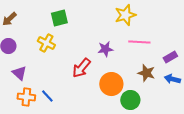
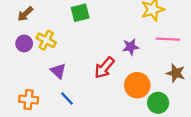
yellow cross: (46, 43) -> (46, 40), moved
purple triangle: (19, 73) -> (58, 71), moved
orange cross: (26, 97) -> (29, 100), moved

